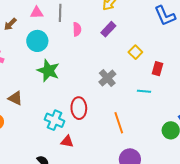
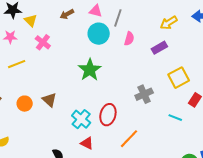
cyan circle: (37, 41) -> (99, 34), moved
yellow square: (135, 52) -> (179, 78), size x1.5
brown triangle: (15, 98) -> (49, 100), moved
orange line: (119, 123) -> (129, 139), moved, turned 45

